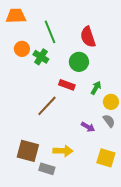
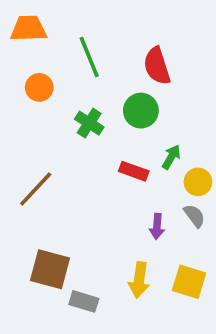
green cross: (41, 57) -> (89, 123), moved
red rectangle: (67, 85) -> (134, 171), moved
brown line: (47, 106) -> (36, 189), moved
purple arrow: (88, 127) -> (157, 226), turned 64
yellow arrow: (63, 151) -> (139, 280), moved, turned 96

